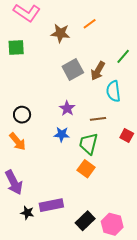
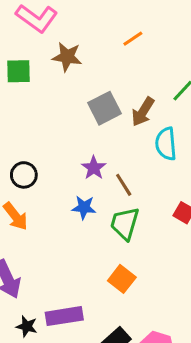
brown star: (60, 33) -> (67, 57), moved
brown line: (98, 119) -> (124, 185), moved, turned 63
orange square: (86, 169) -> (122, 279), moved

